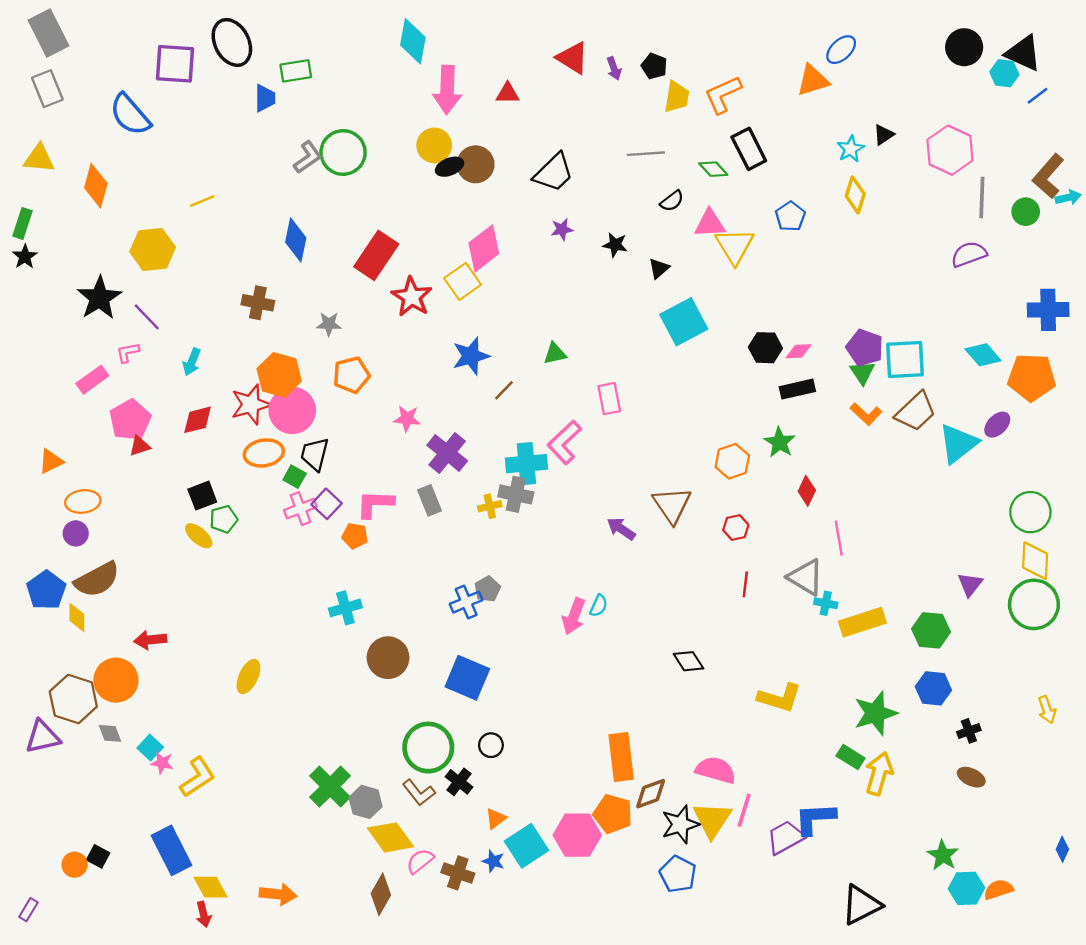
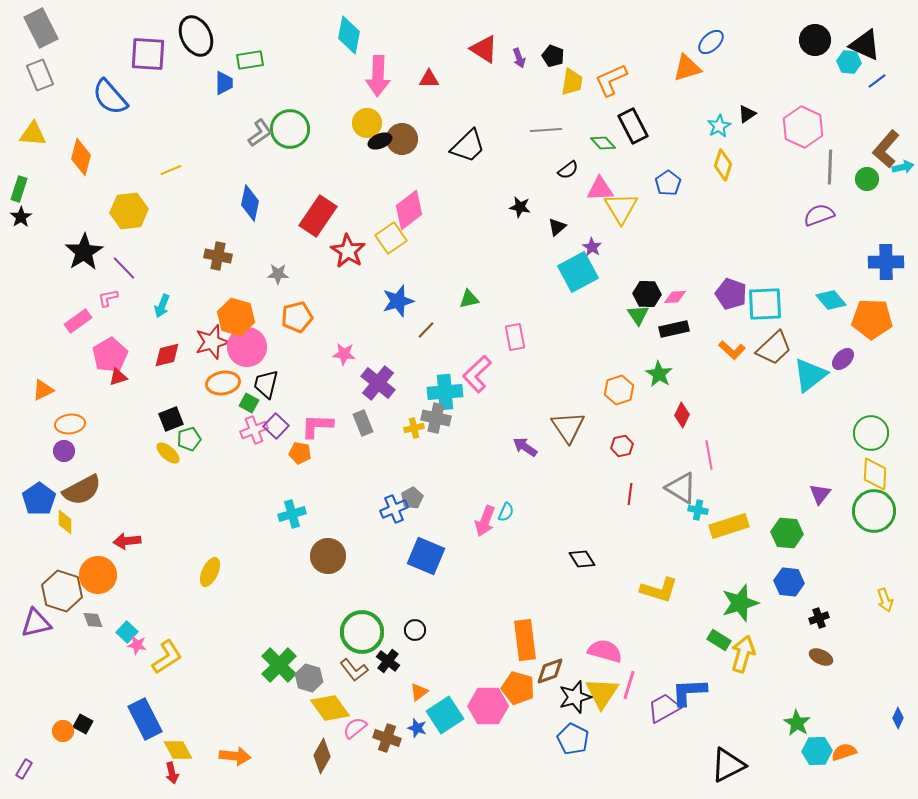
purple star: (562, 229) -> (592, 247), moved, turned -30
green triangle: (862, 373) -> (638, 315), moved
blue square: (467, 678) -> (426, 556), moved

